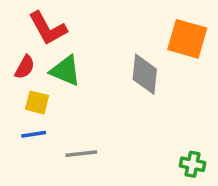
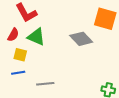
gray diamond: (145, 74) -> (81, 39), turned -50

